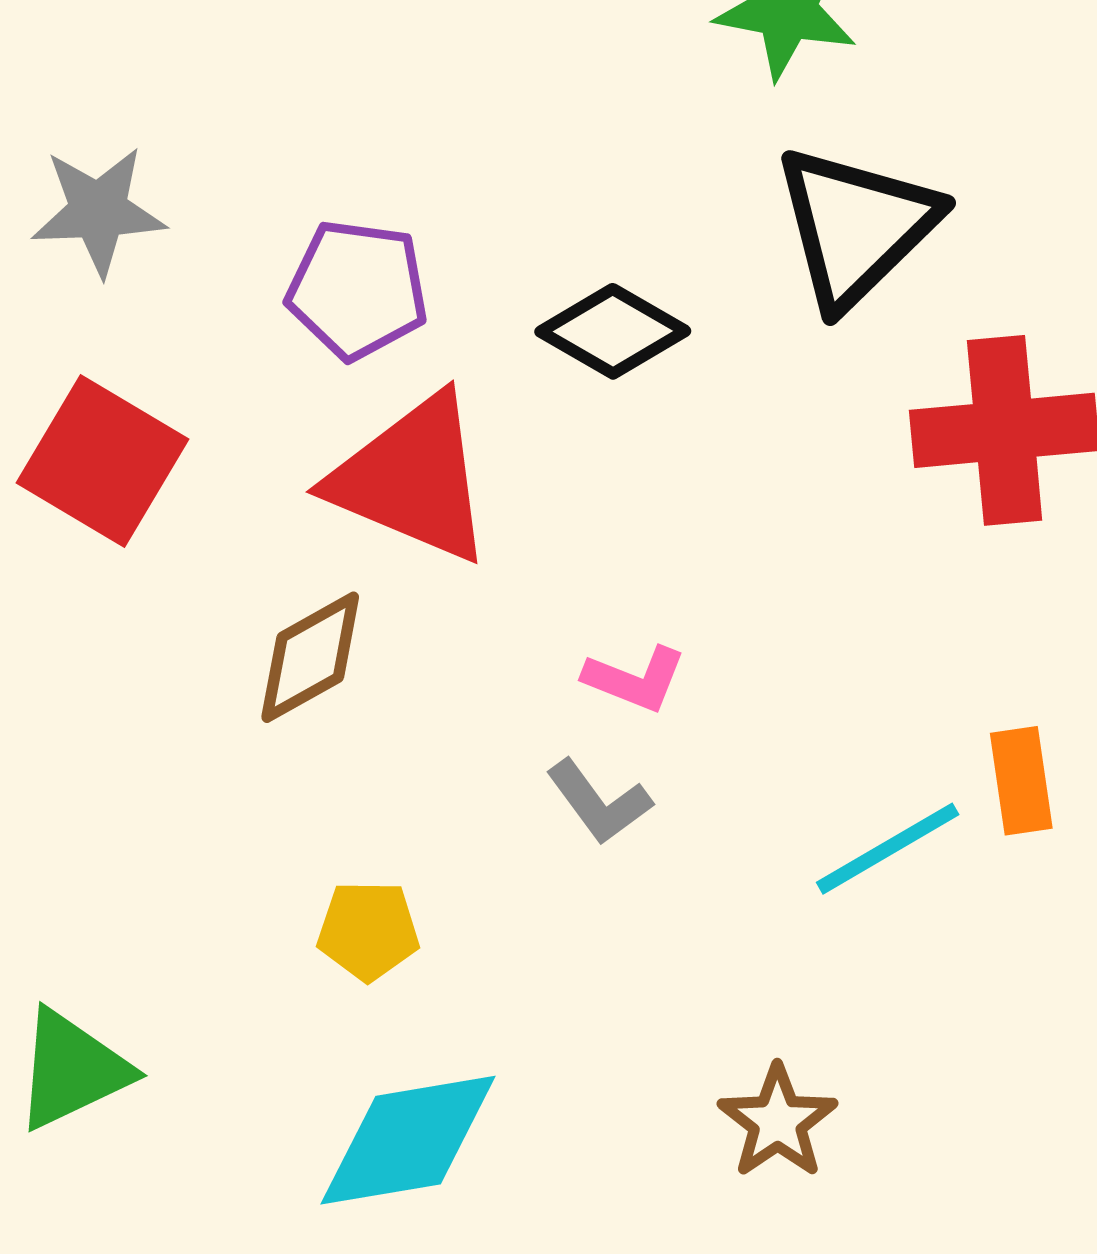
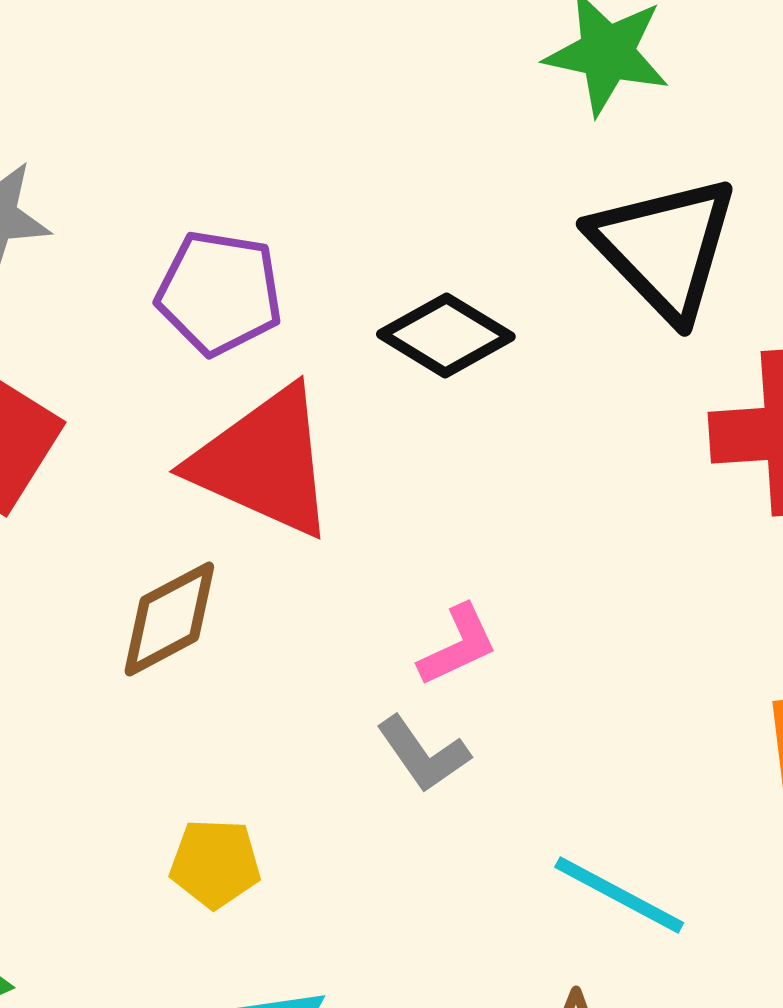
black triangle: (856, 226) -> (664, 247), turned -31
pink L-shape: (635, 679) -> (458, 645), turned -48
cyan line: (888, 849) -> (619, 895), moved, turned 57

